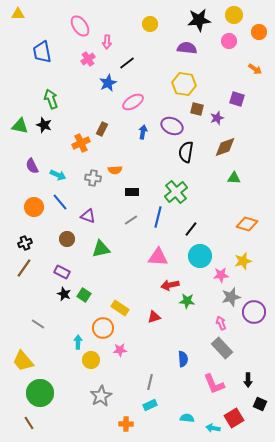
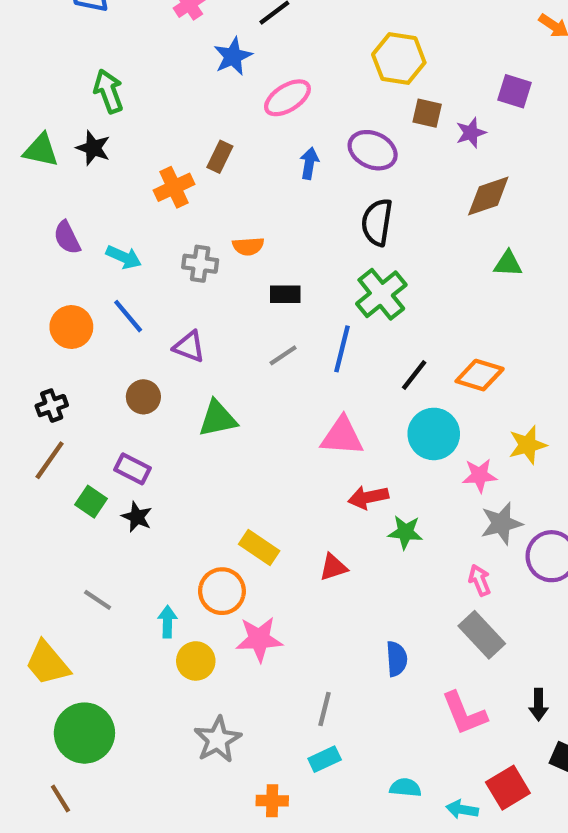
black semicircle: (186, 152) -> (377, 222), moved
orange diamond: (247, 224) -> (480, 375), moved
green square: (84, 295) -> (91, 502), moved
gray line: (38, 324) -> (98, 600), moved
pink star: (120, 350) -> (259, 639), size x1.5

